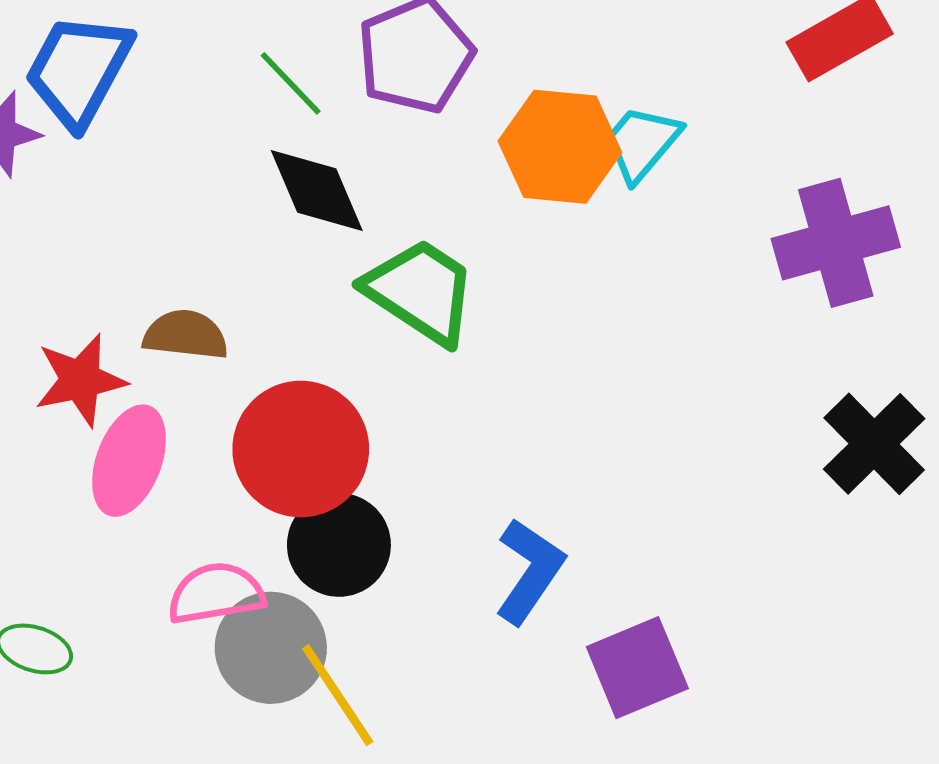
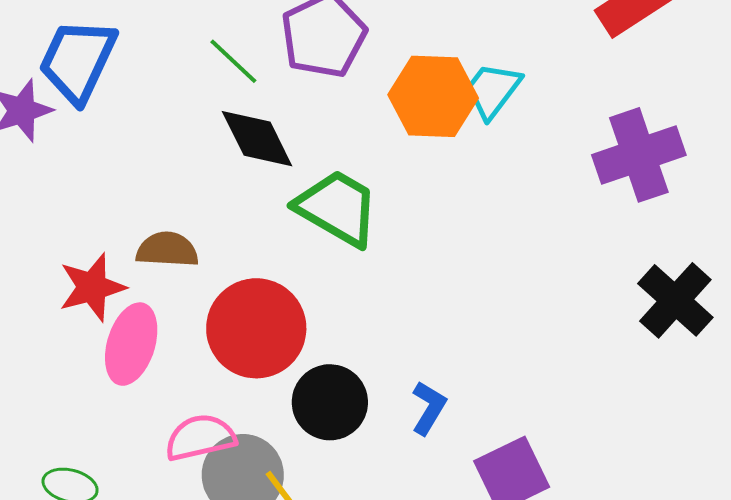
black circle: (339, 545) -> (330, 402), moved
blue L-shape: (529, 571) -> (429, 408), size x0.7

